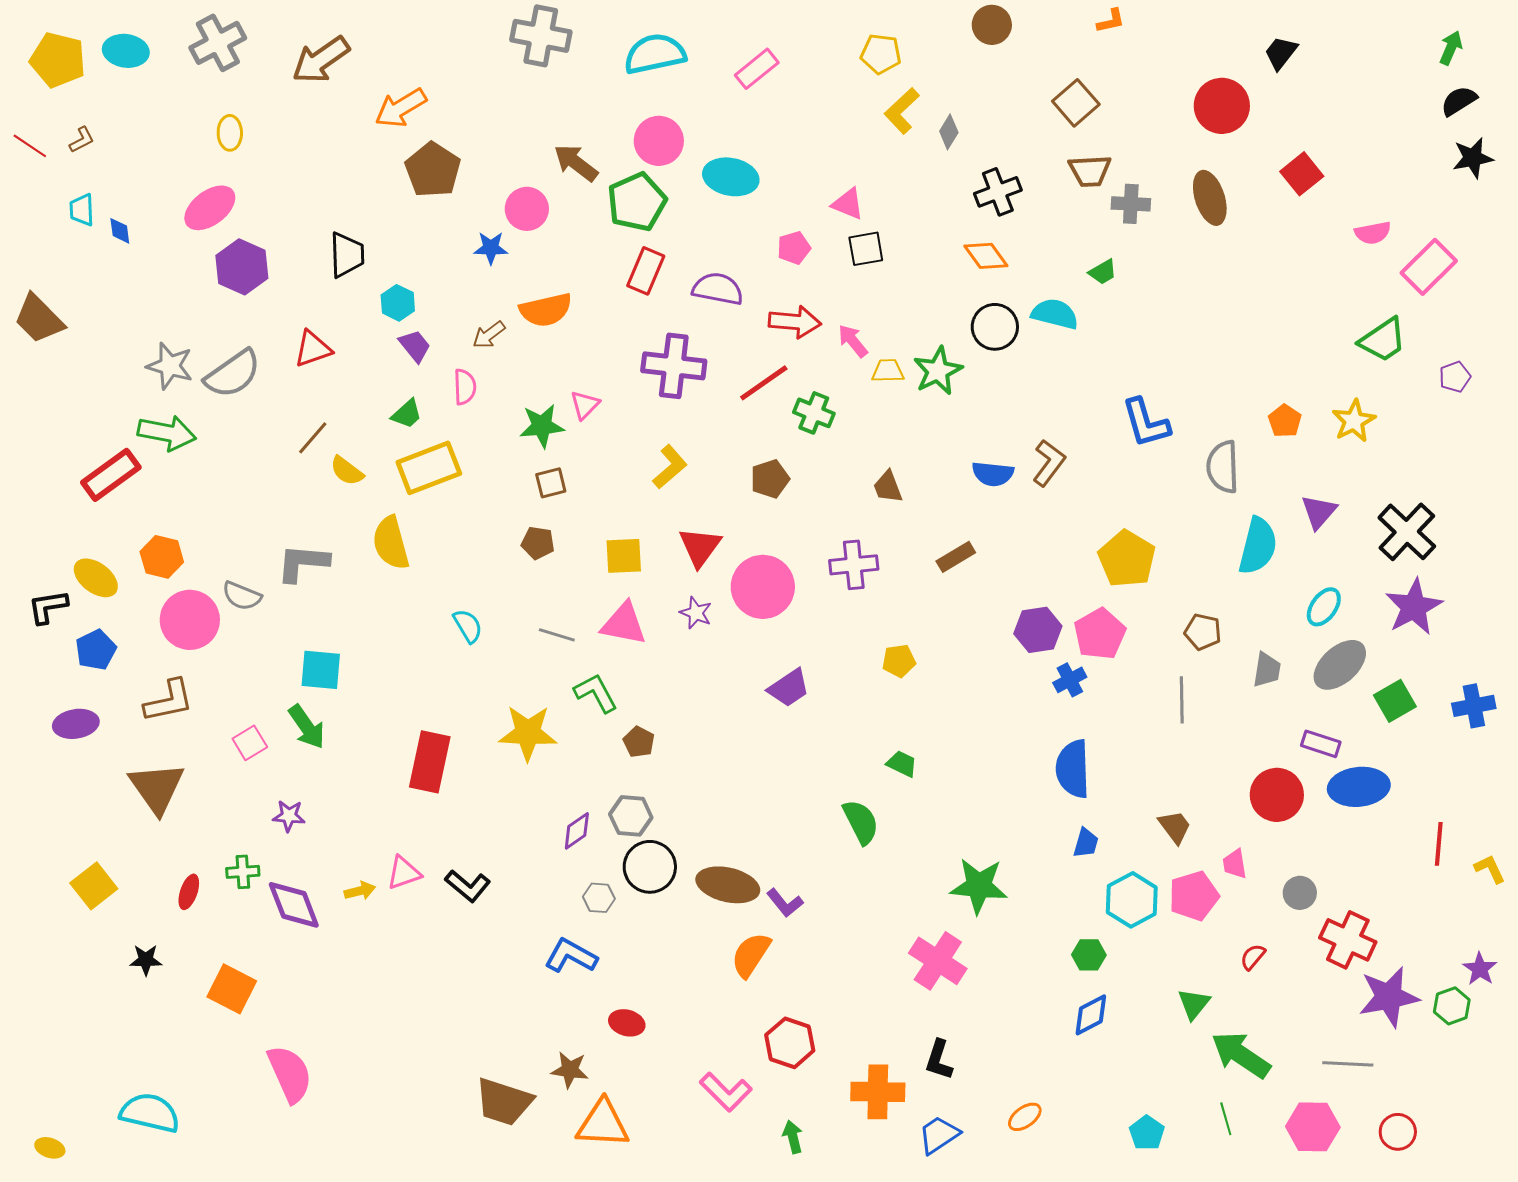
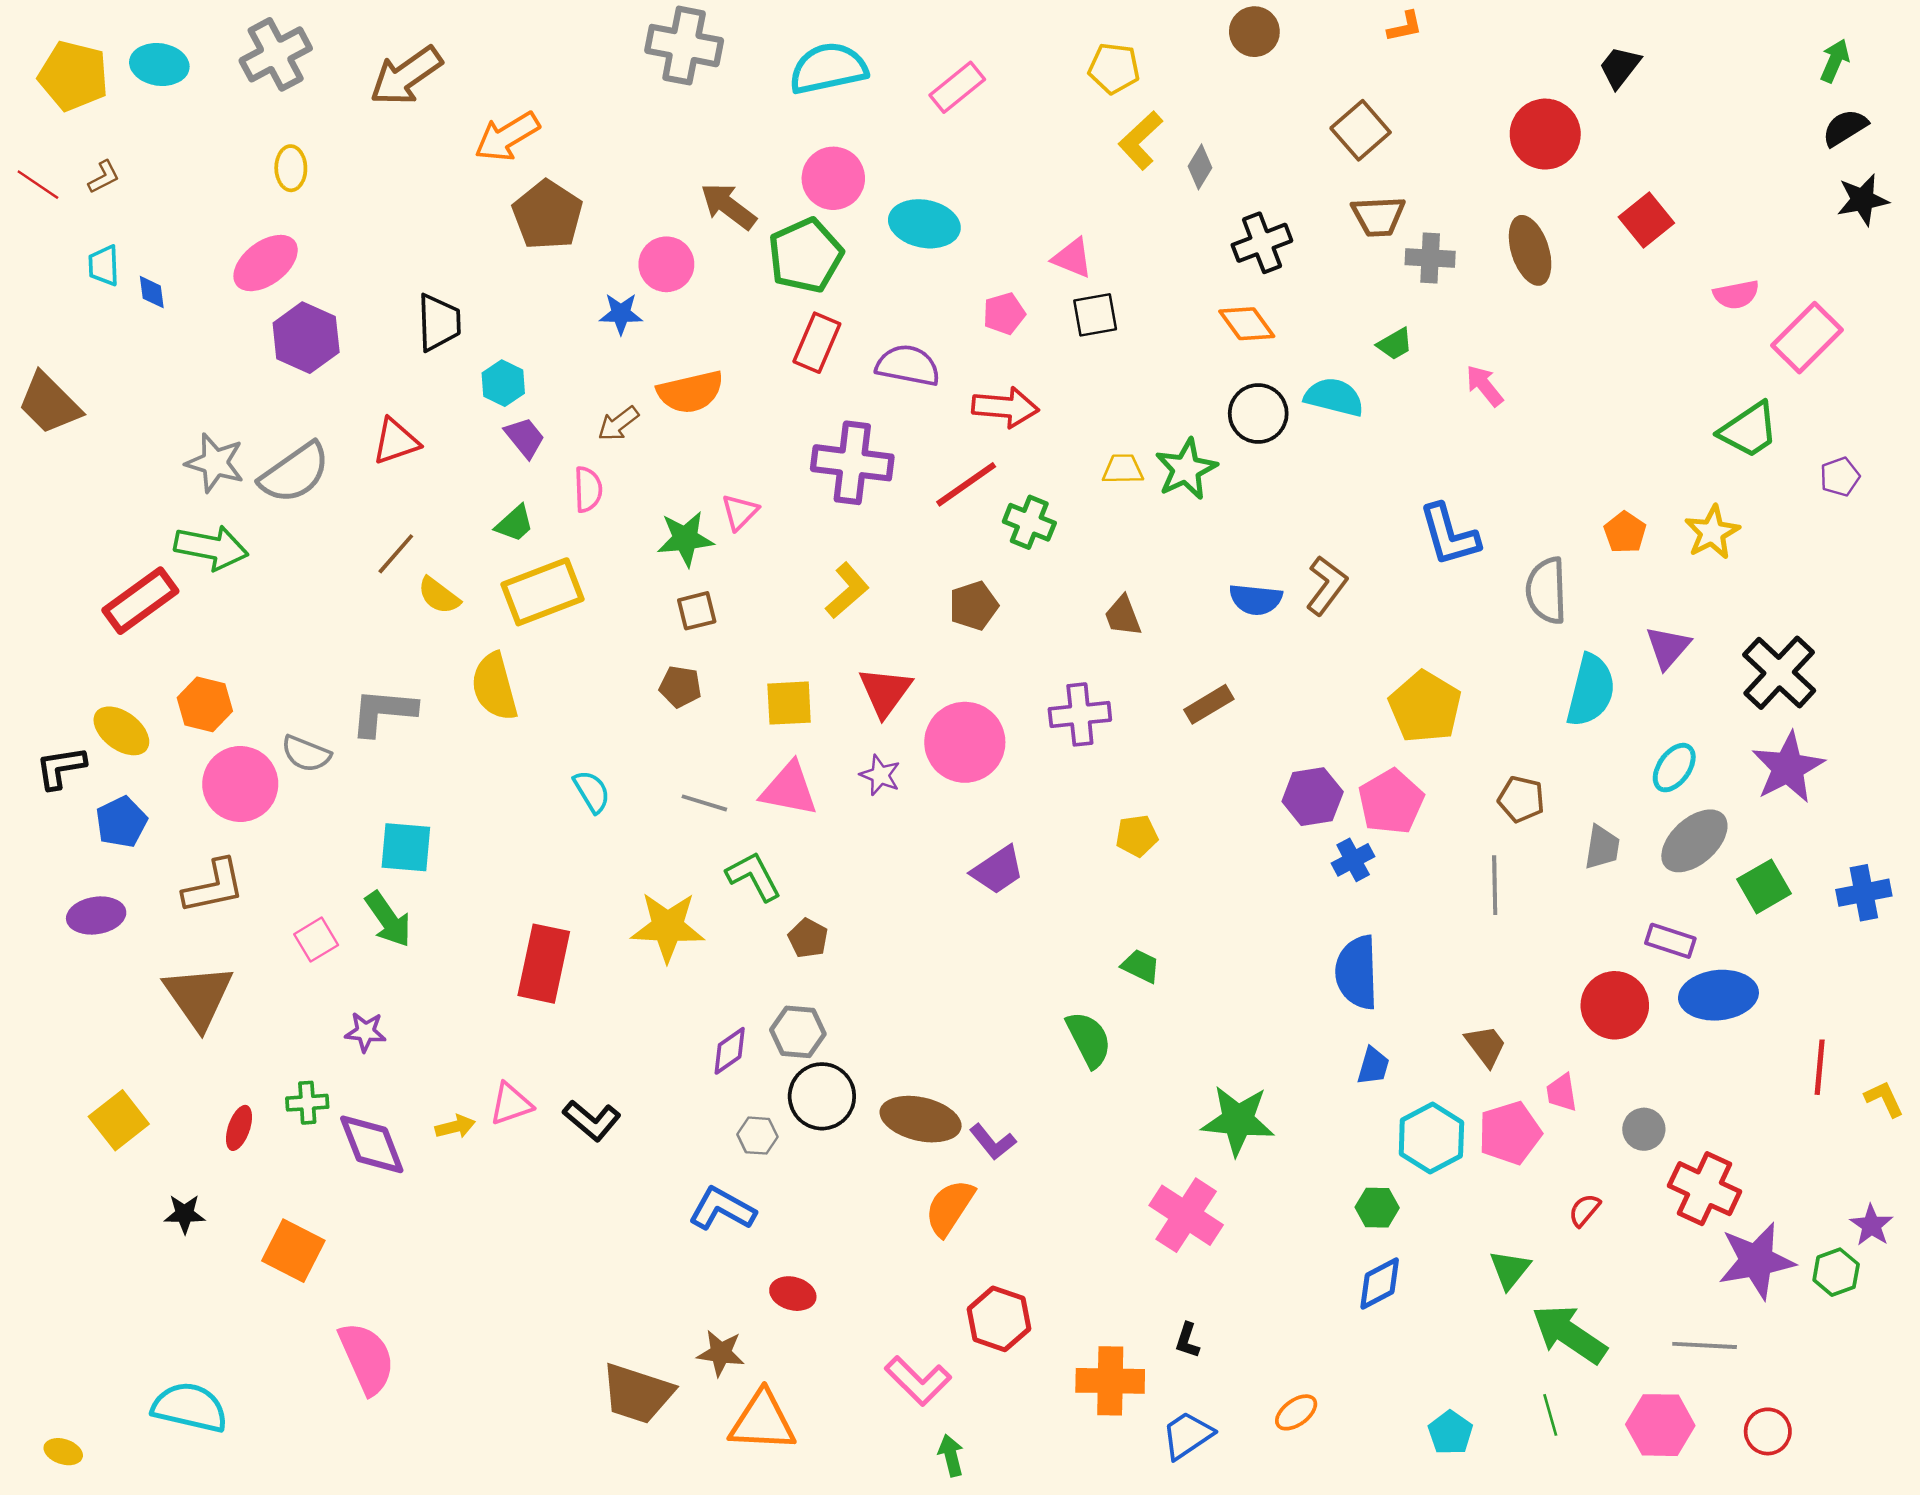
pink arrow: (853, 341) -> (1485, 386), moved
black L-shape: (939, 1060) -> (1187, 1340), size x0.7
green arrow: (793, 1137) -> (951, 1455), moved

